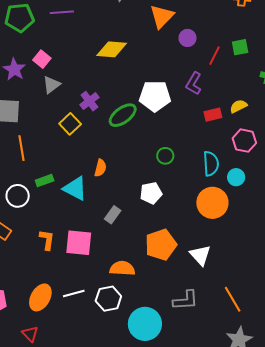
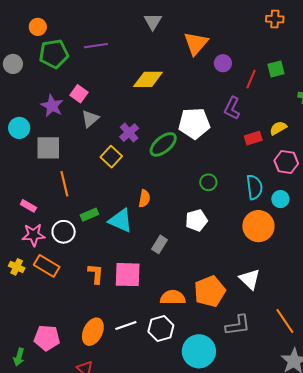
orange pentagon: (161, 245) -> (210, 291), moved

